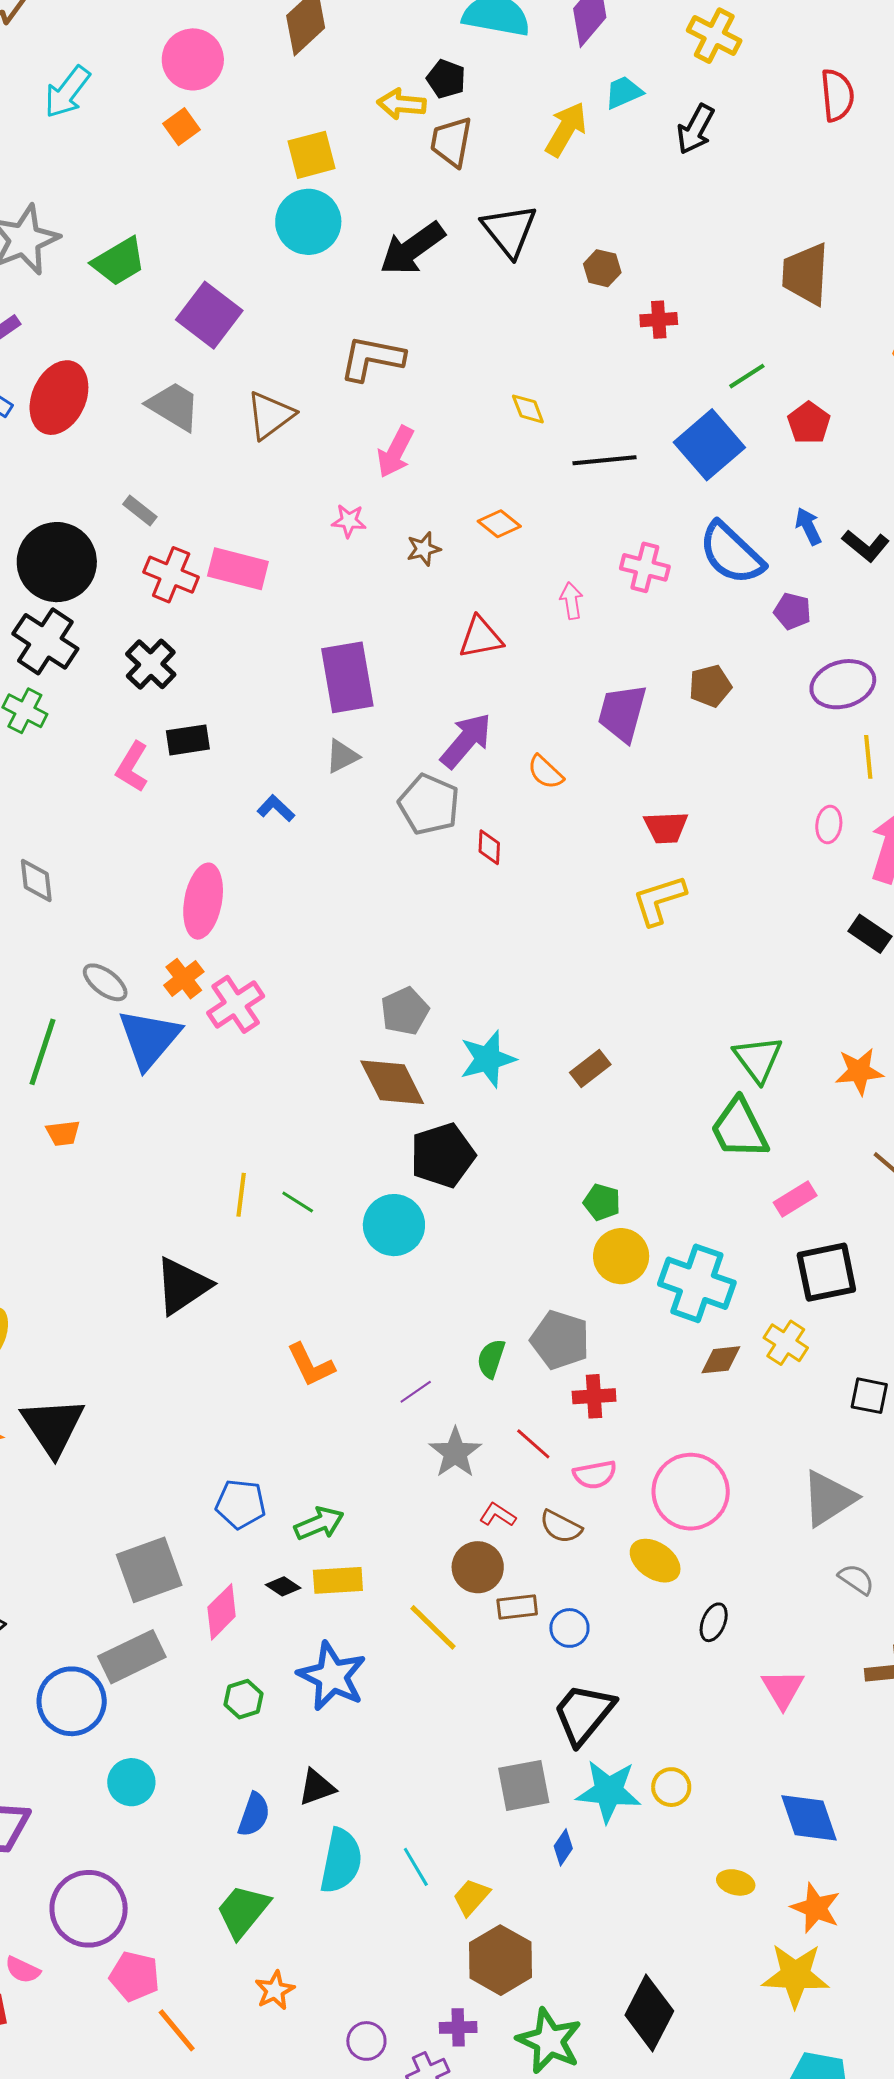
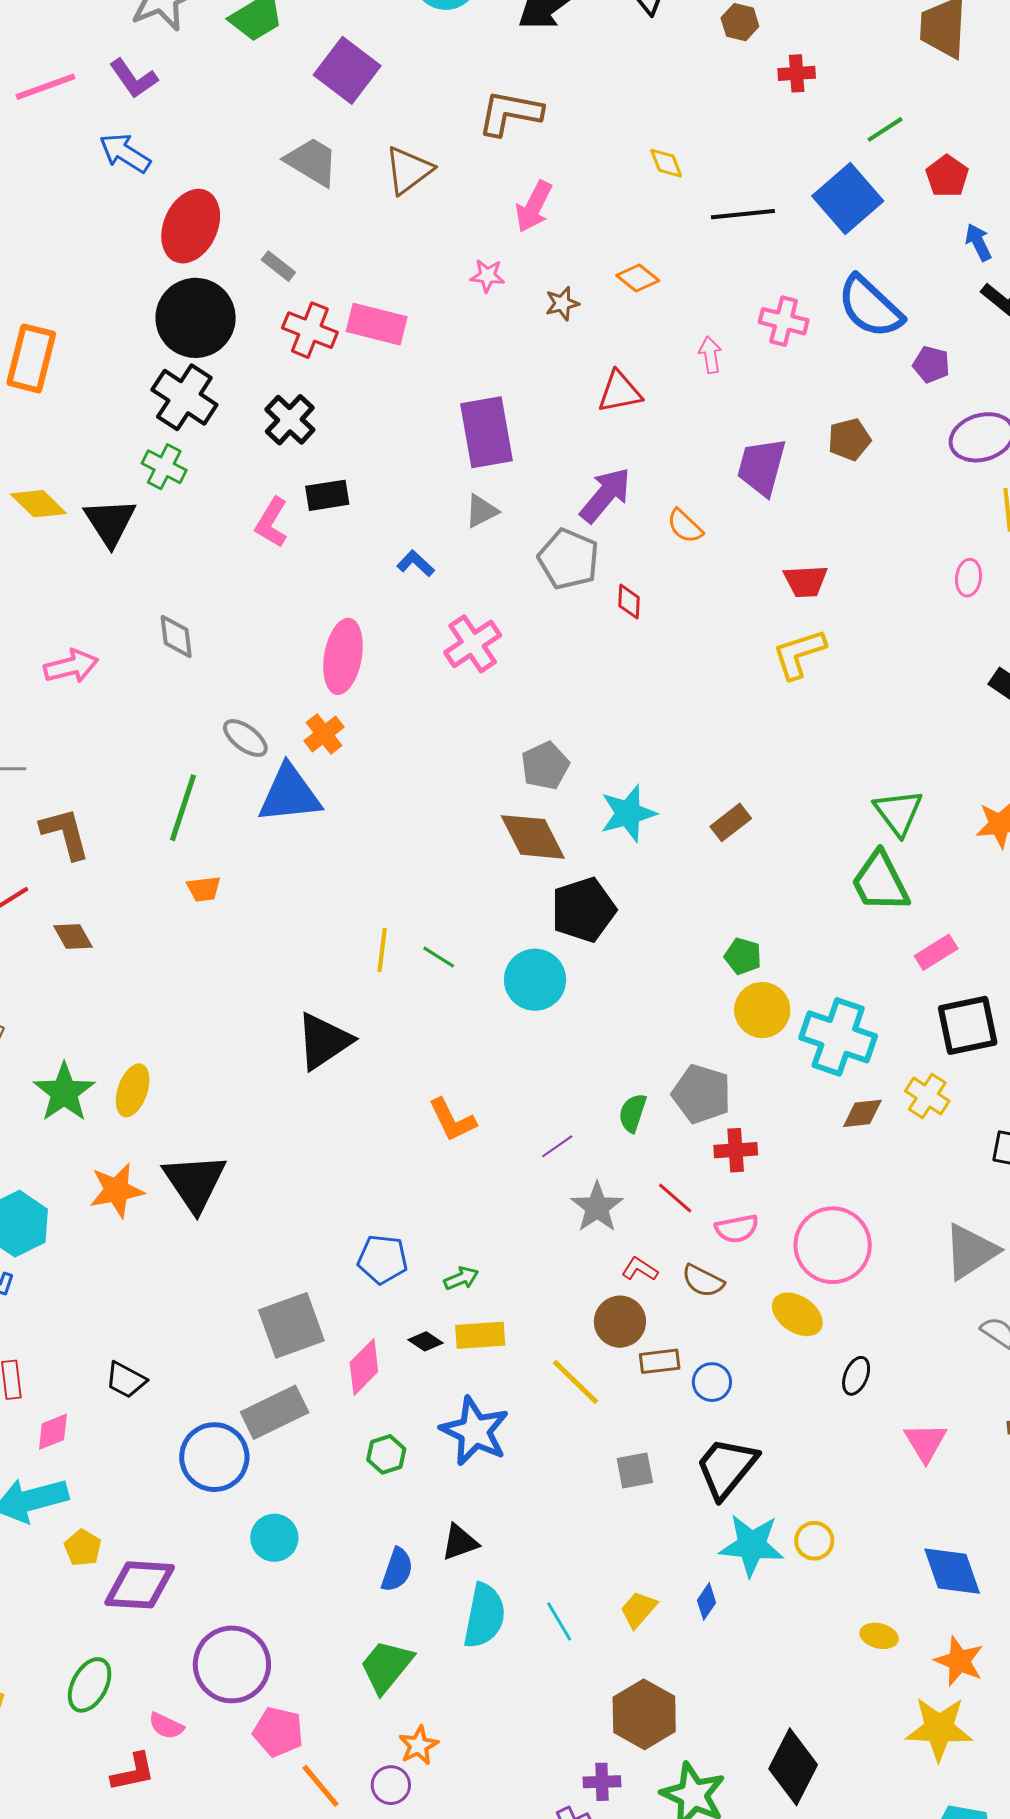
red ellipse: (59, 398) -> (191, 226), moved
blue arrow: (808, 526) -> (978, 242), moved
pink cross: (236, 1004) -> (473, 644), moved
blue triangle: (149, 1039) -> (290, 794), turned 44
green arrow: (319, 1523) -> (461, 1278), size x0.7
gray square: (524, 1785) -> (635, 1471), moved, size x0.7
yellow trapezoid: (471, 1897) -> (638, 1609), moved
purple circle: (366, 2041) -> (391, 1785), moved

